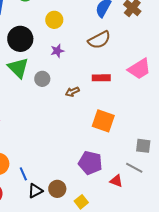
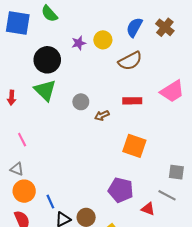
yellow circle: (54, 20) -> (103, 40), moved
purple star: (57, 51) -> (79, 43), moved
gray circle: (42, 79) -> (81, 102), moved

